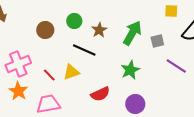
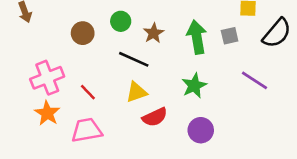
green arrow: (132, 33) -> (197, 37), turned -40
gray square: (157, 41) -> (230, 36), moved
yellow triangle: (71, 72) -> (136, 92), moved

